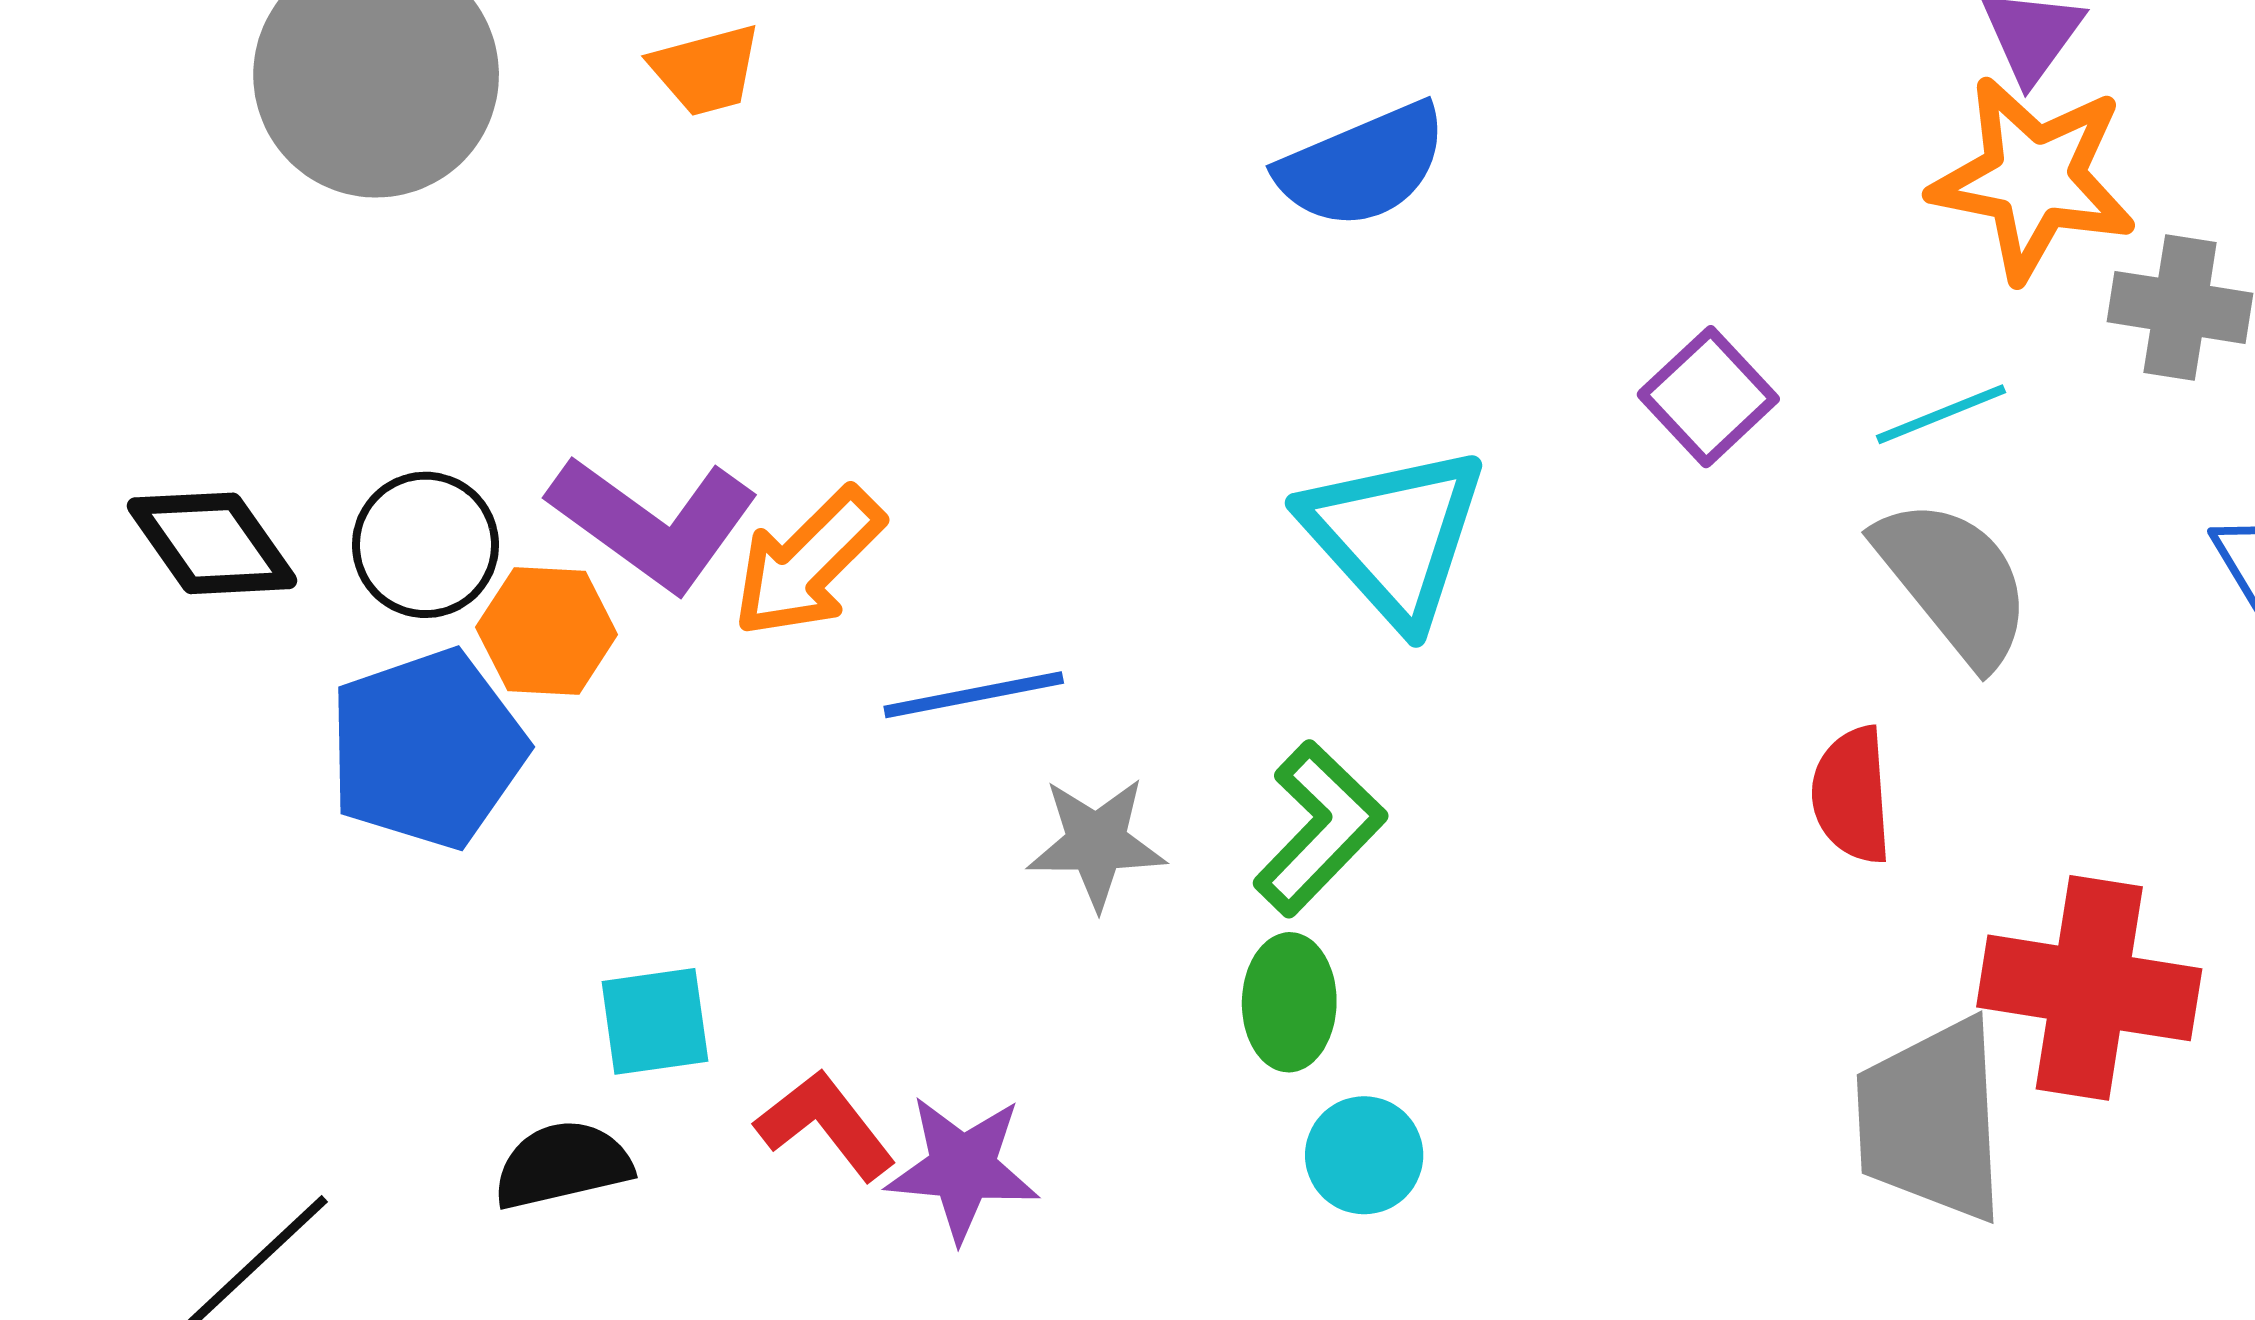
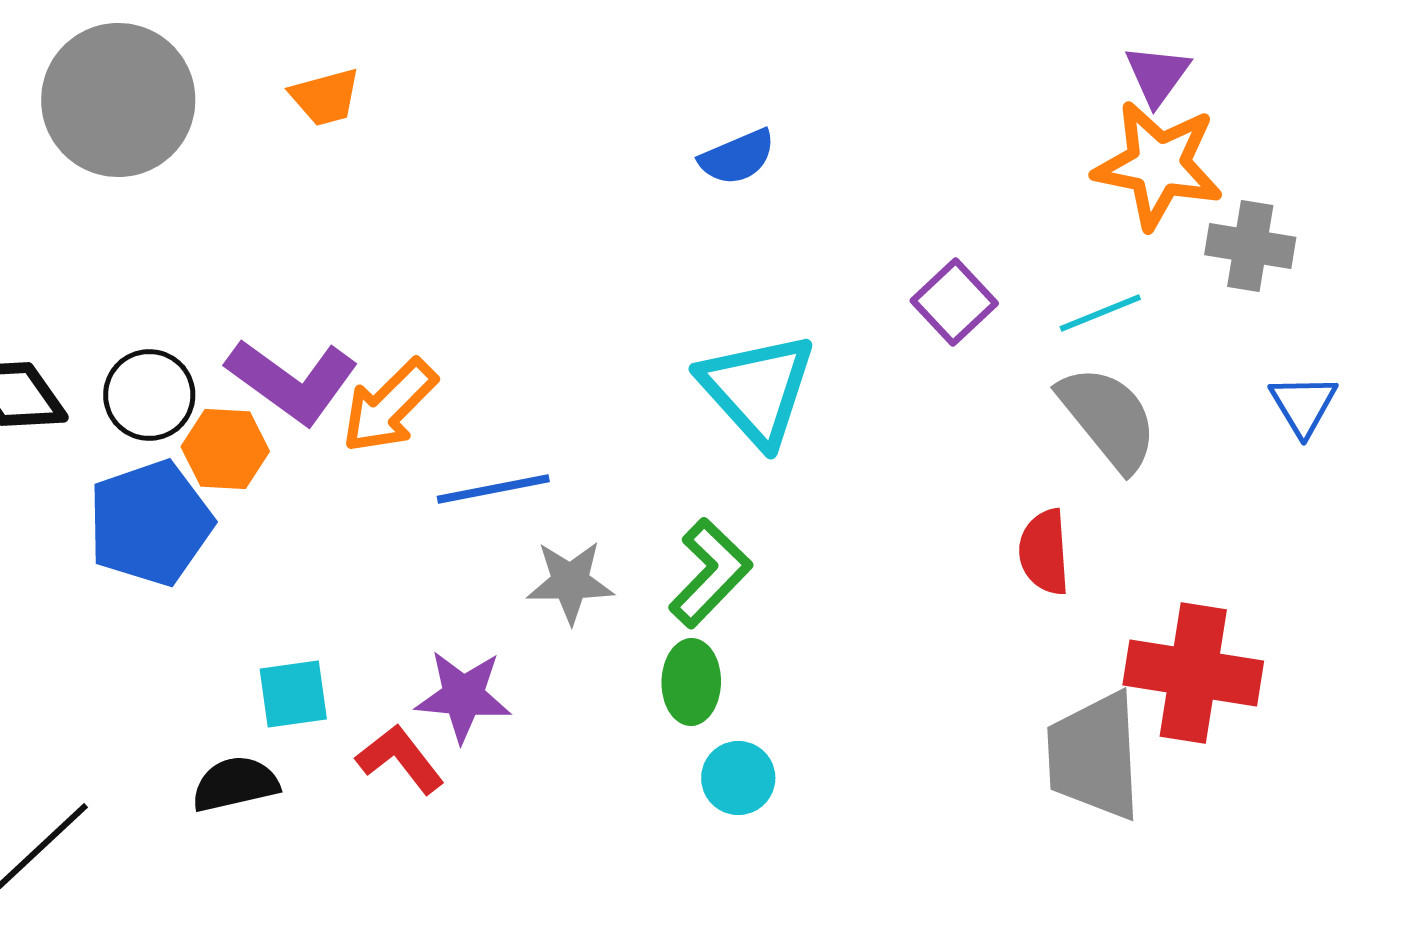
blue semicircle: (1363, 166) -> (737, 157), size x0.7
purple star: (963, 1168) -> (463, 696), moved

